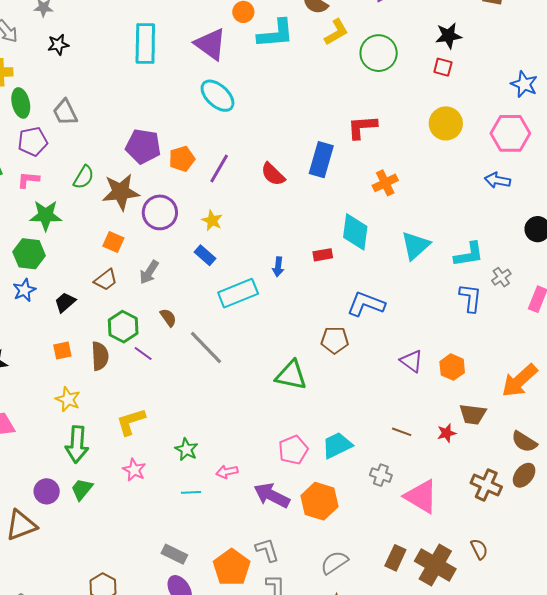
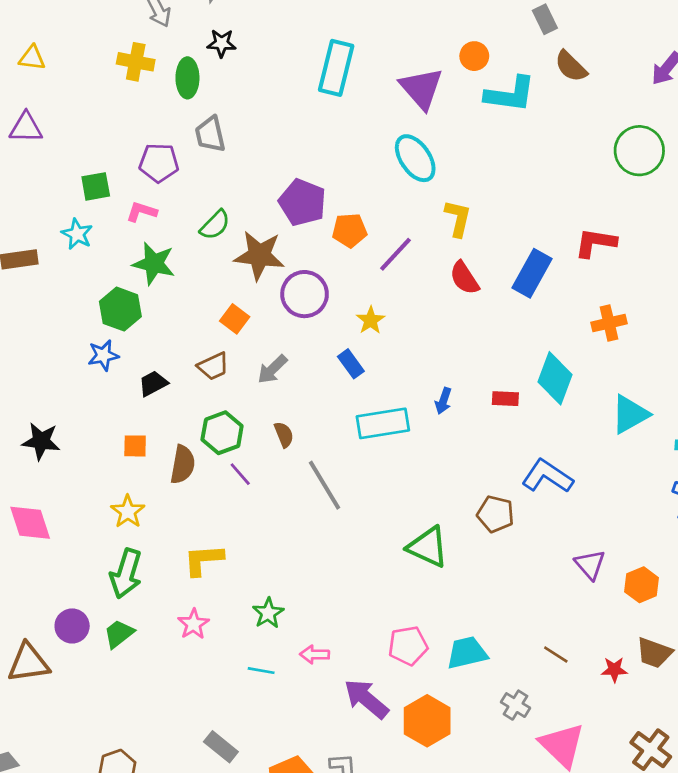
yellow L-shape: (336, 32) -> (458, 218), moved, turned -60
green ellipse: (21, 103) -> (187, 78), moved

